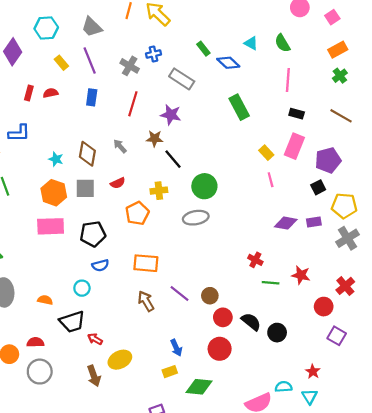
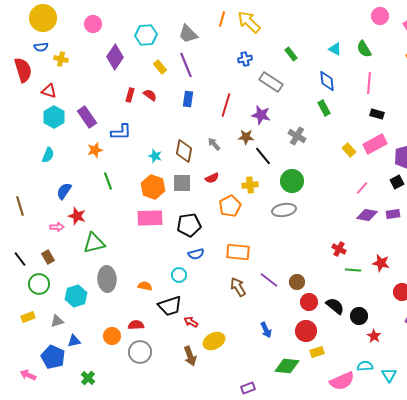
blue diamond: (228, 63) -> (327, 81), moved, turned 40
gray cross: (130, 66) -> (297, 136), moved
red semicircle: (51, 93) -> (150, 95), turned 48
green rectangle: (239, 107) -> (324, 108), size x0.7
pink rectangle: (294, 146) -> (375, 144), turned 40
pink line: (271, 180) -> (362, 188), moved, turned 56
yellow rectangle: (170, 372) -> (317, 352), moved
red star: (313, 372) -> (374, 336), moved

